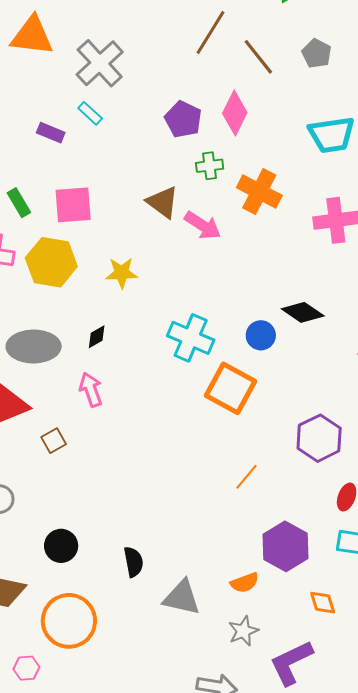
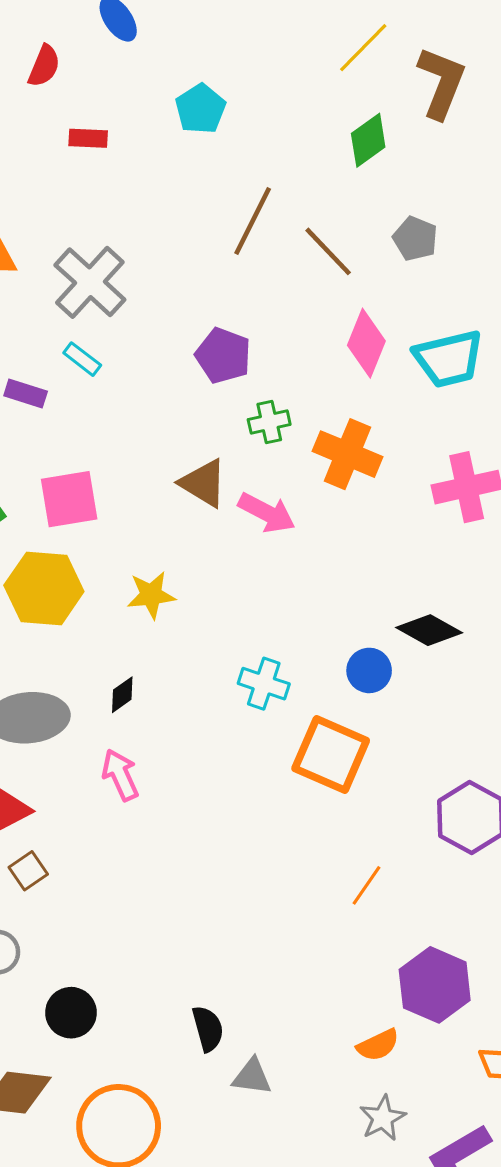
pink diamond: (235, 113) -> (366, 343), moved
cyan cross: (191, 338) -> (264, 684), size x0.7
brown square: (54, 441) -> (28, 871), moved
black circle: (61, 546) -> (71, 1013), moved
gray triangle: (182, 597) -> (252, 1077), moved, size x0.7

